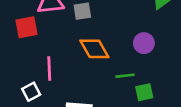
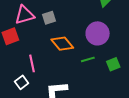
purple circle: (144, 43) -> (98, 33), size x1.5
green square: (144, 92) -> (113, 64), moved

